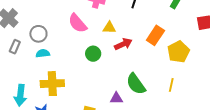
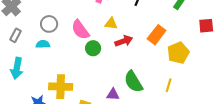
pink semicircle: (78, 23) -> (80, 30), moved
gray circle: (38, 34) -> (49, 24), moved
yellow cross: (52, 84) -> (61, 87), moved
cyan arrow: (20, 95) -> (17, 68), moved

